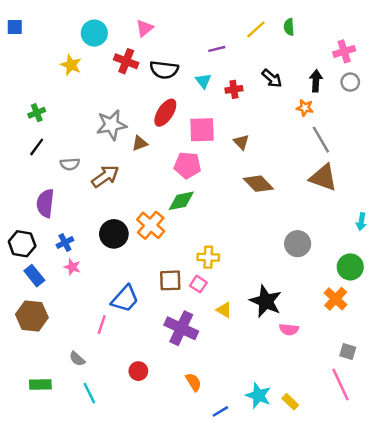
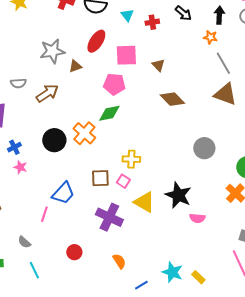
yellow triangle: (224, 310) -> (144, 202), size x1.6

